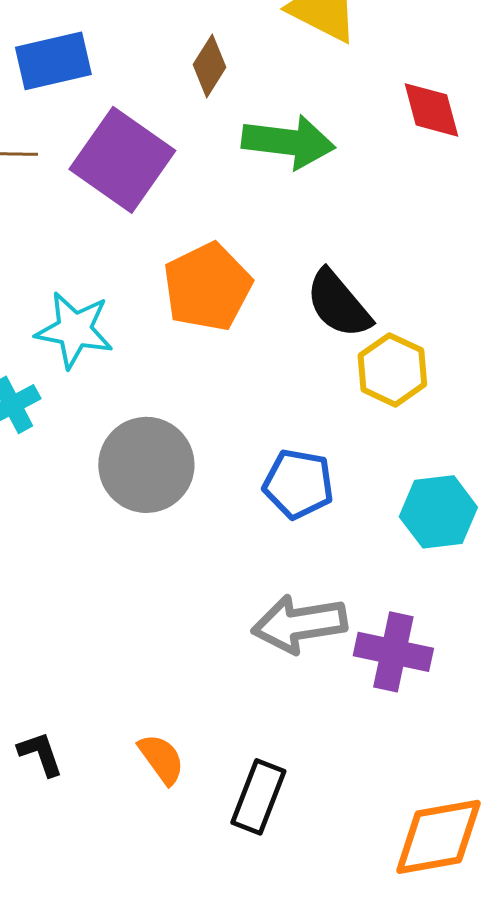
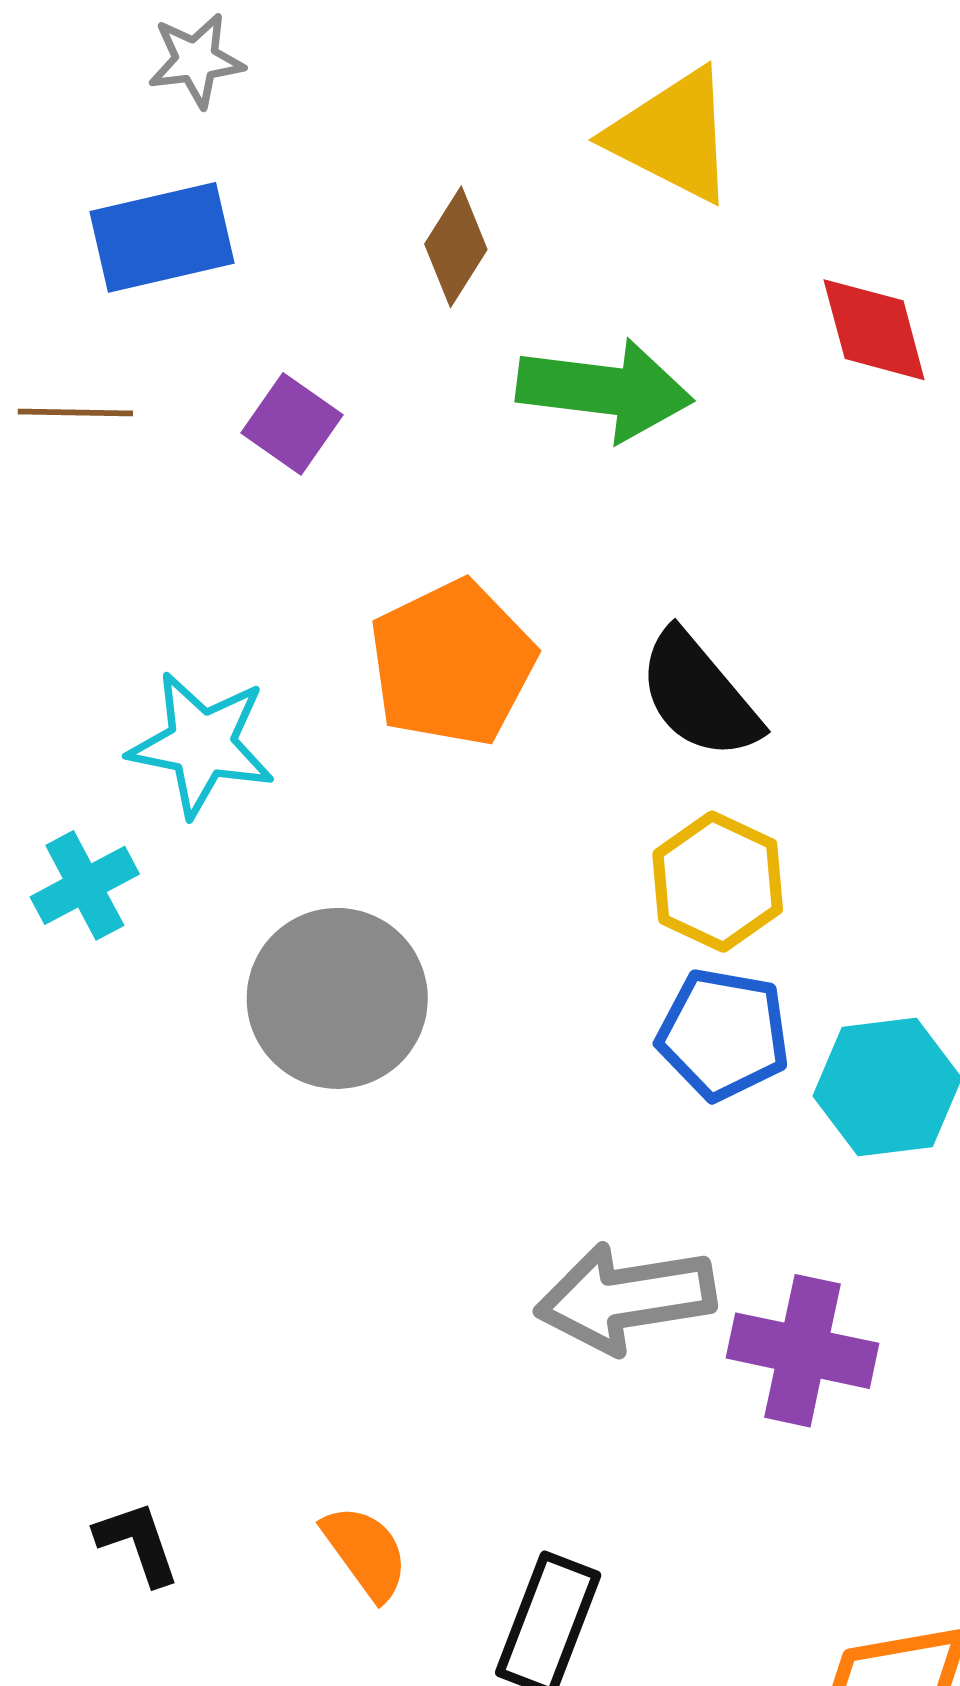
purple square: (122, 160) -> (292, 424), size x0.5
yellow hexagon: (392, 370) -> (718, 882), moved
blue pentagon: (298, 484) -> (723, 1034), moved

